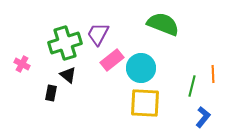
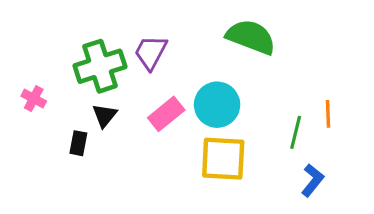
pink rectangle: (112, 60) -> (166, 114), moved
black triangle: (68, 75) -> (105, 115), turned 30

